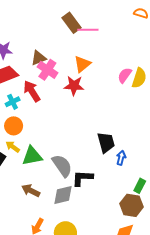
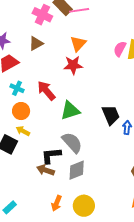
pink cross: (47, 70) -> (42, 15), moved
red arrow: (32, 91) -> (46, 91), moved
cyan cross: (13, 102) -> (17, 88), turned -32
green triangle: (32, 156) -> (70, 111), moved
black L-shape: (82, 178) -> (51, 155), moved

